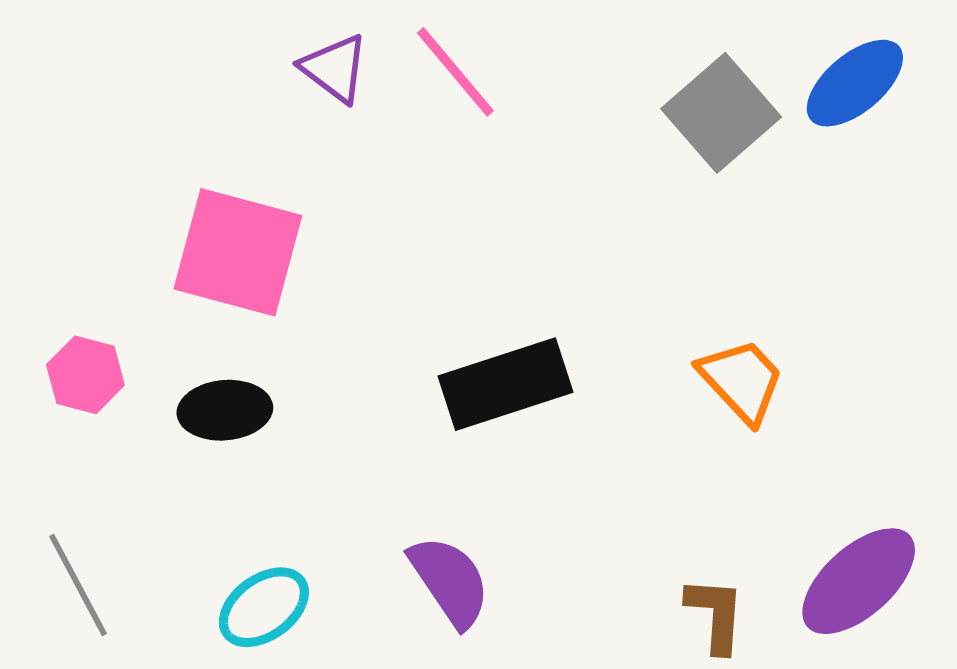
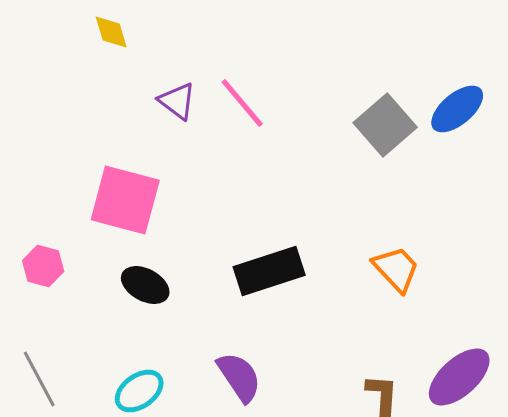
black ellipse: (225, 410) -> (145, 285), moved, turned 33

